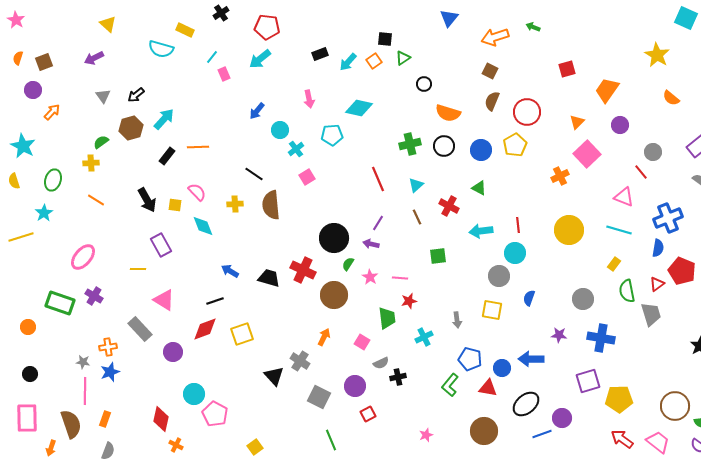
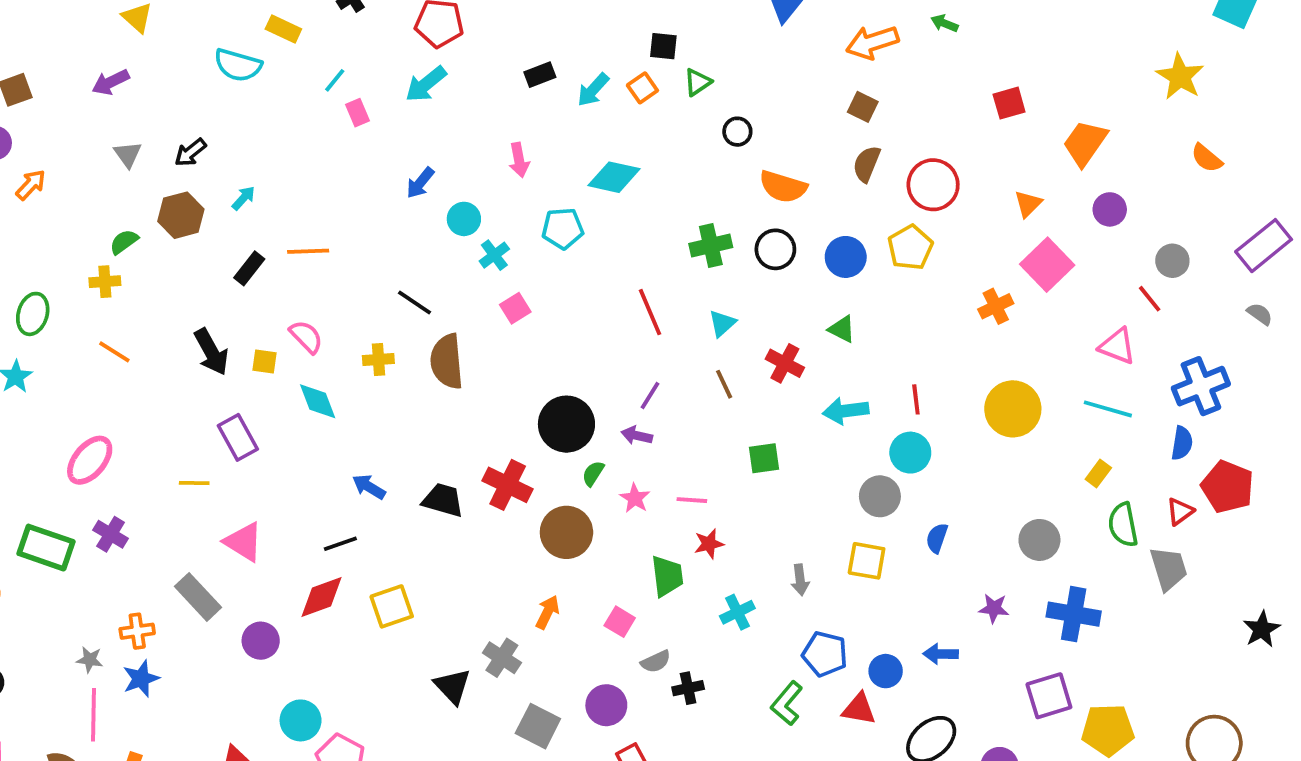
cyan arrow: (164, 119) -> (244, 198), size x0.6
blue arrow: (531, 359) -> (941, 654), size x0.7

